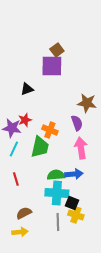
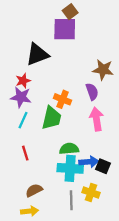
black triangle: (27, 89) -> (37, 54), size x1.6
red star: (25, 120) -> (23, 81), moved
blue arrow: (74, 174) -> (89, 162), moved
black square: (72, 203) -> (103, 166), moved

